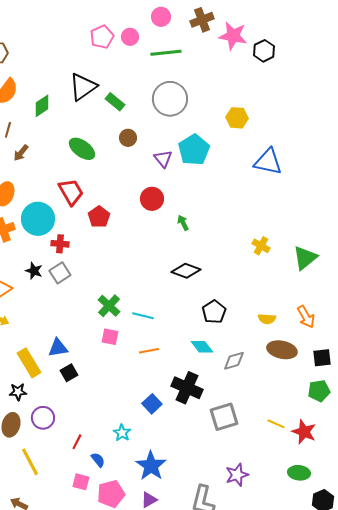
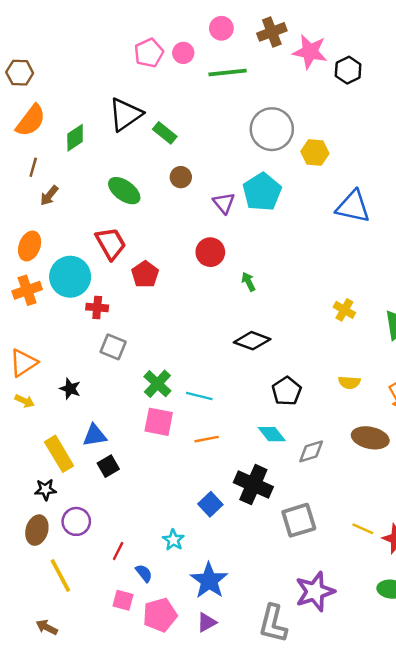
gray circle: (170, 99) -> (272, 129), moved
black star: (34, 271) -> (70, 389), moved
gray square: (60, 273) -> (113, 347), moved, turned -35
yellow semicircle: (267, 319) -> (349, 382), moved
pink square: (110, 337) -> (159, 422), size x1.4
purple star: (237, 475) -> (315, 592), size x1.4

